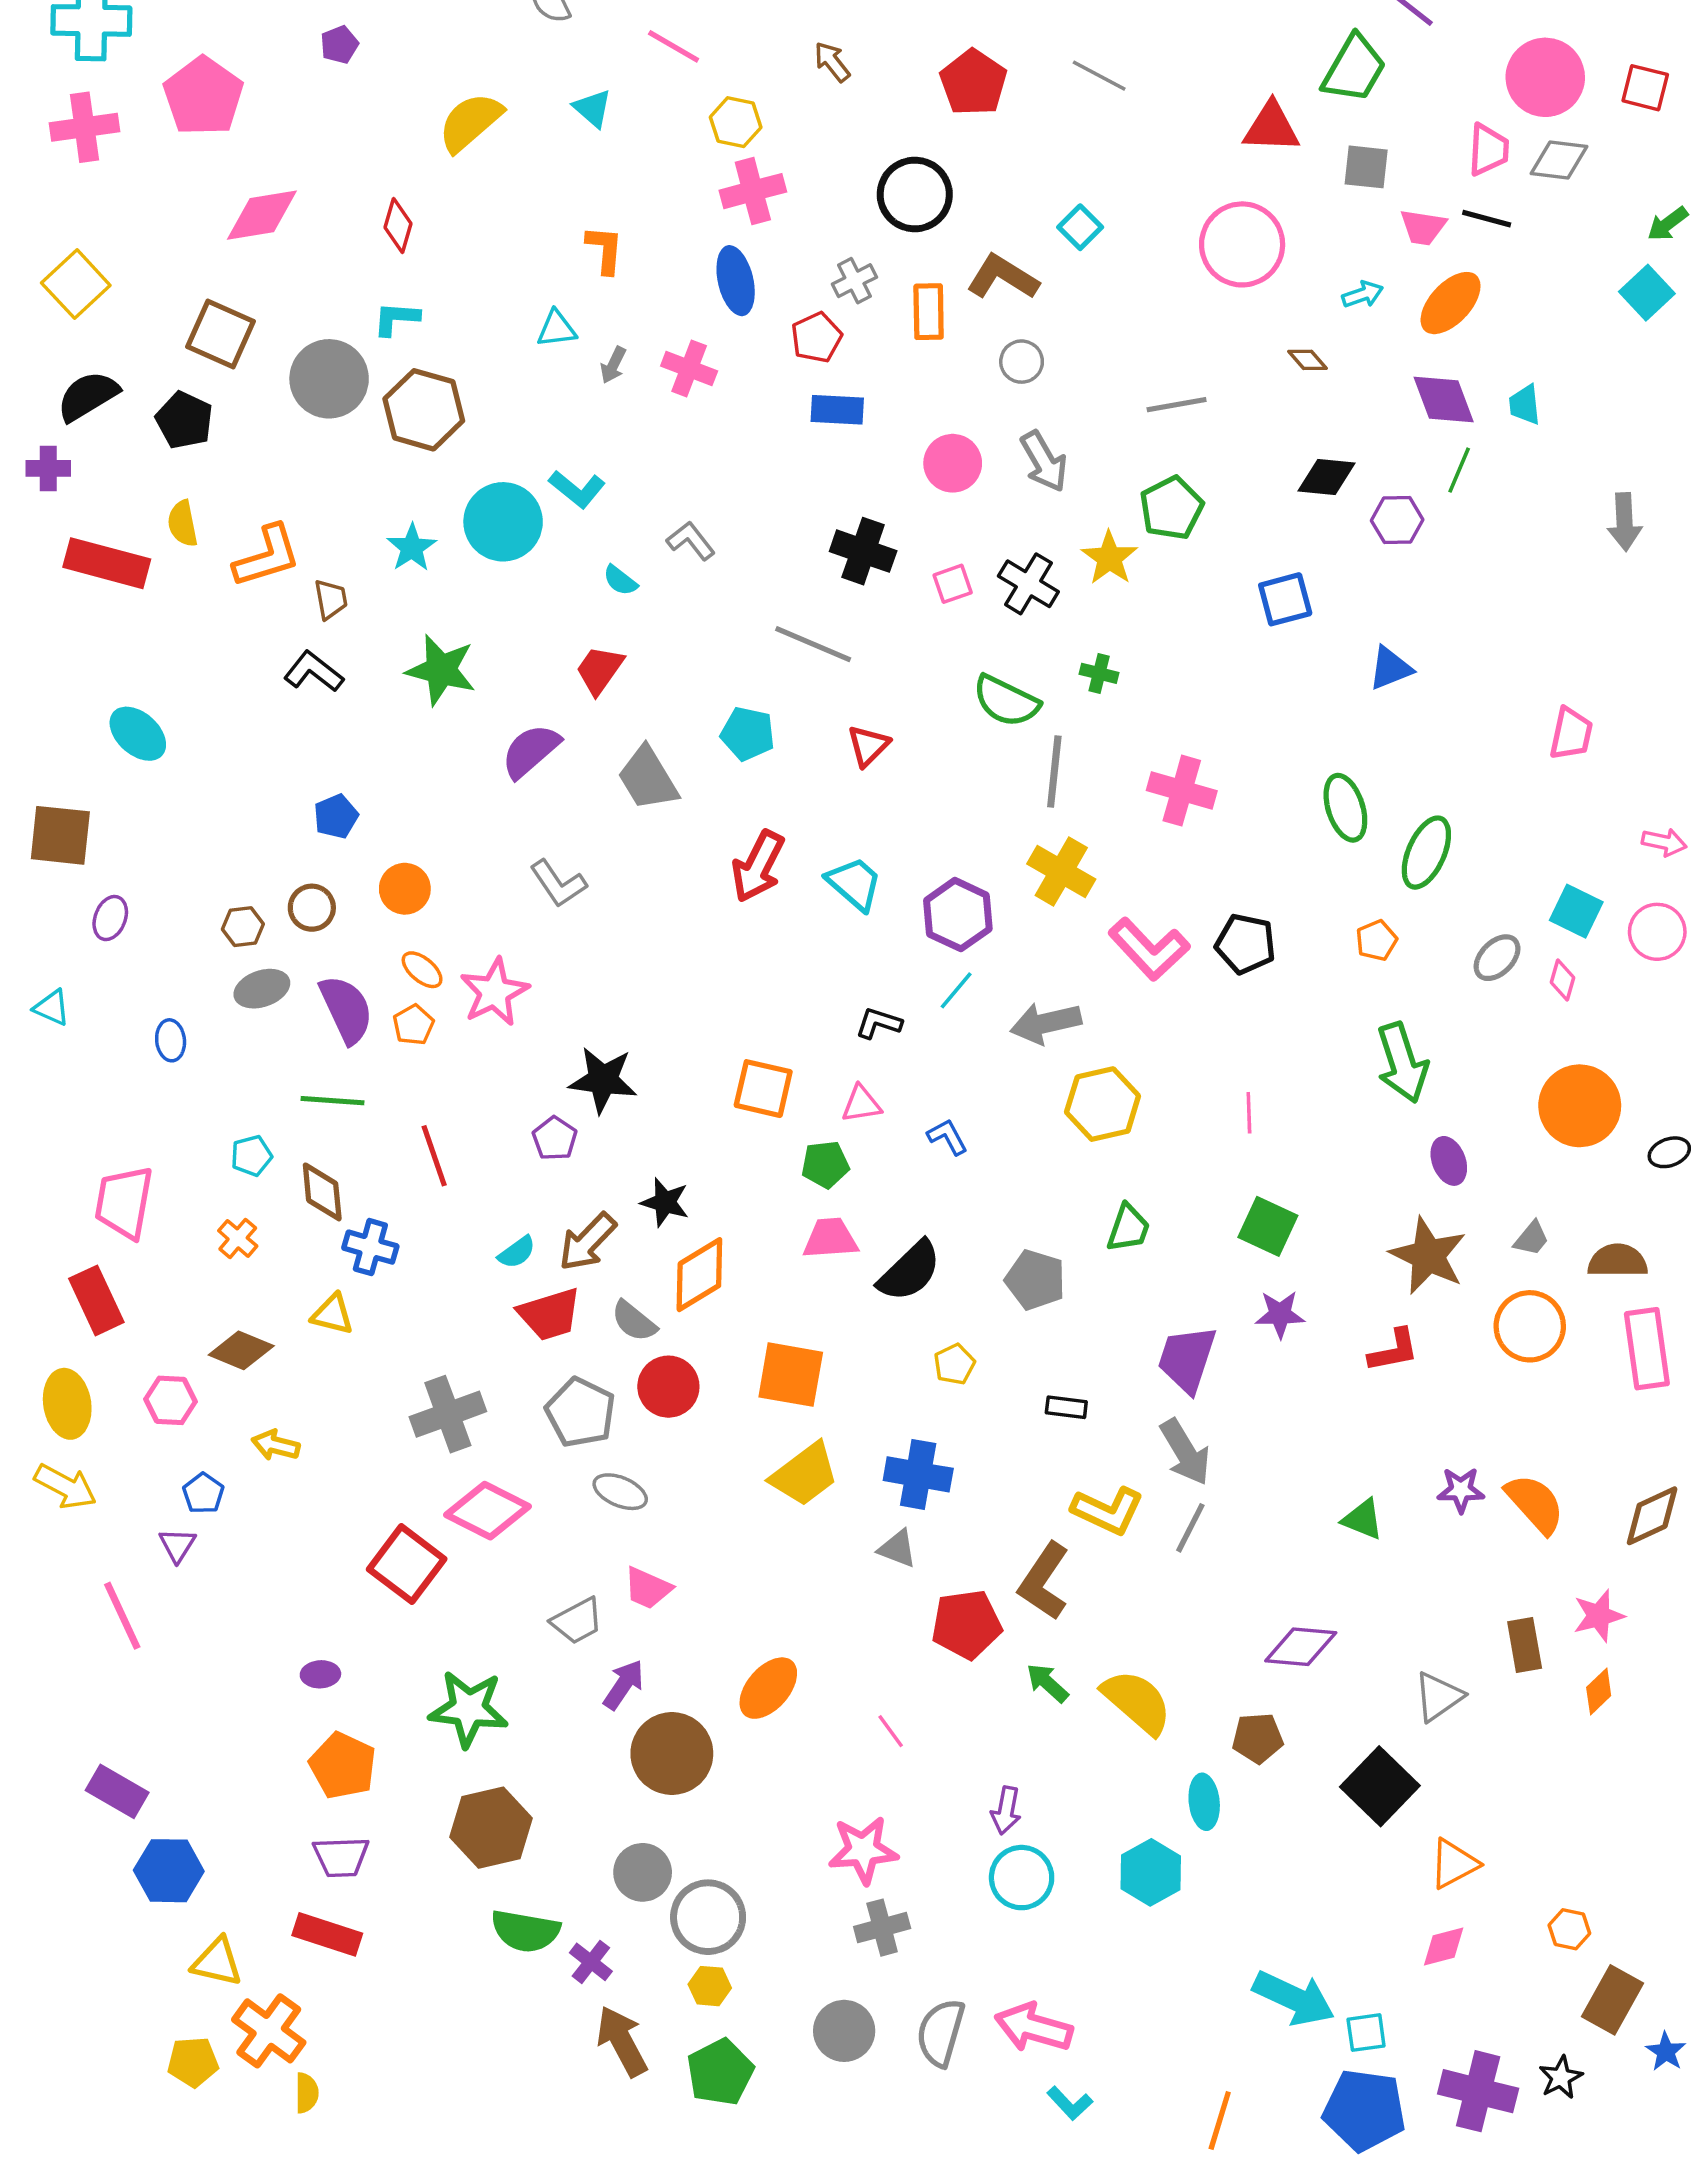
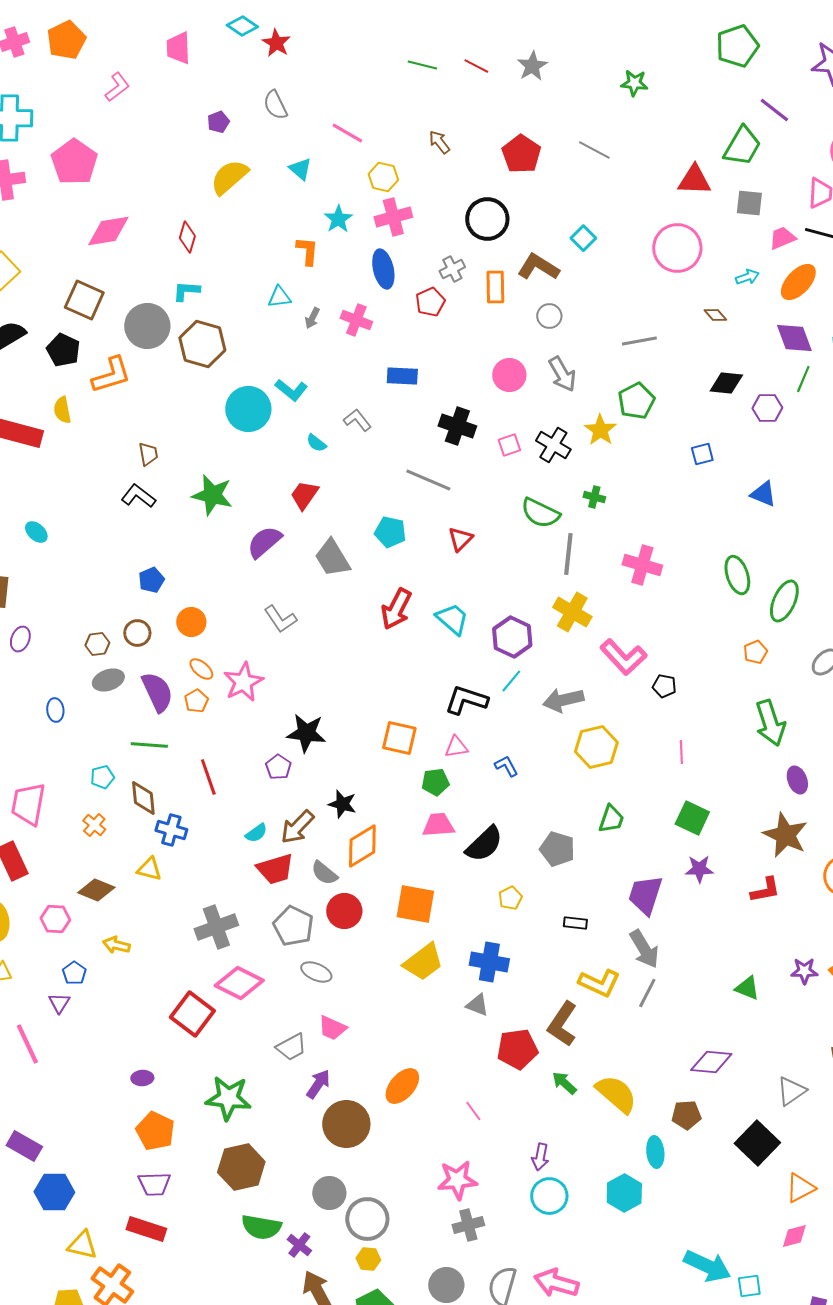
purple pentagon: (339, 45) -> (218, 122), moved
pink trapezoid: (1423, 227) -> (782, 238), turned 148
blue rectangle: (837, 410) -> (402, 376), moved
cyan star: (412, 548) -> (338, 219), moved
orange L-shape: (267, 556) -> (111, 375), moved
blue square: (1285, 599) -> (702, 454), size x0.7
blue triangle: (1390, 668) -> (763, 494), turned 44
cyan ellipse: (138, 734) -> (36, 532), size x0.7
black pentagon: (1246, 944) -> (664, 686), moved, size x0.7
black L-shape: (879, 1023) -> (466, 700), size x1.6

